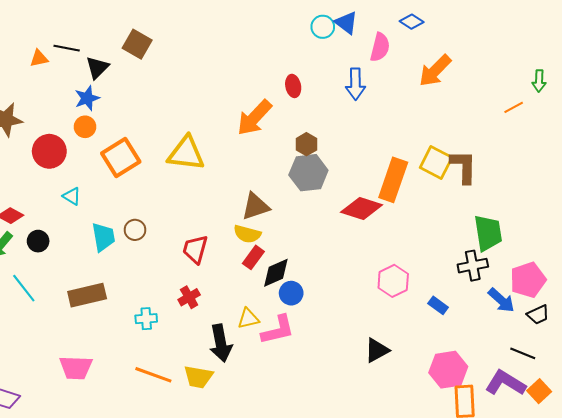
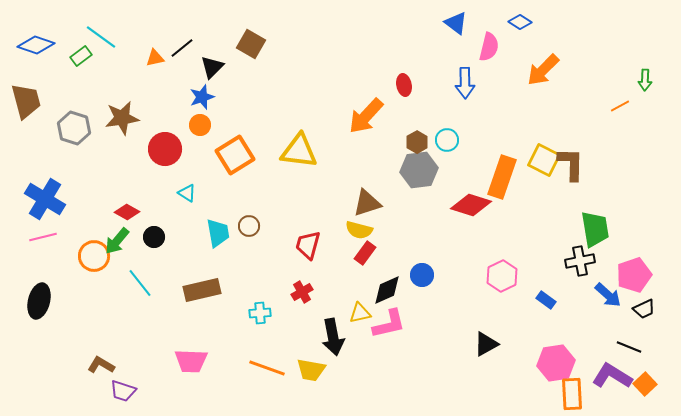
cyan circle: (323, 27) -> (447, 140), moved
black line: (67, 48) -> (182, 48), turned -50
black diamond: (276, 273) -> (387, 290), moved
blue circle: (291, 293) -> (422, 275), moved

